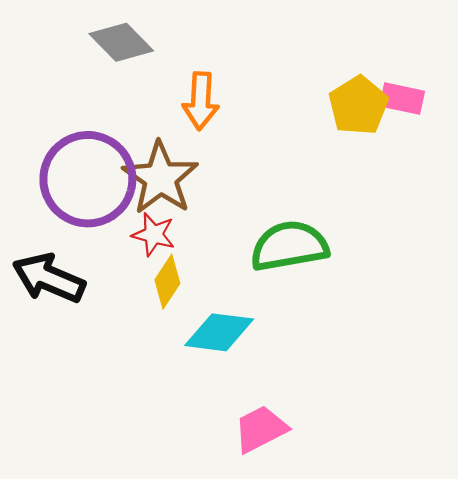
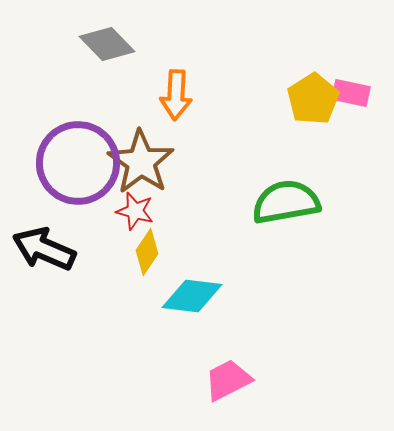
green semicircle: (289, 246) -> (286, 202), moved

